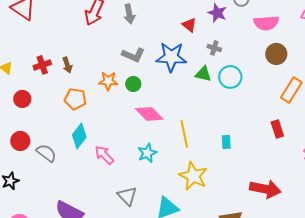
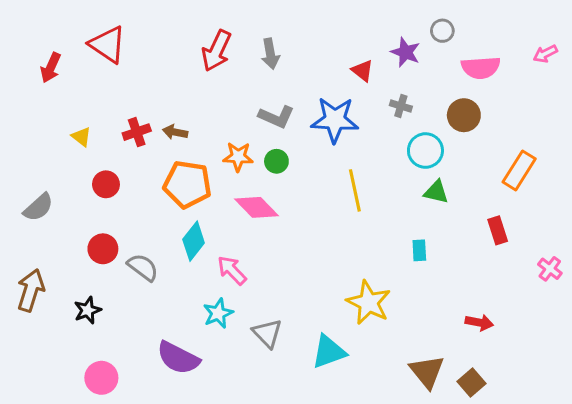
brown circle: (276, 54) -> (464, 115), moved
brown arrow: (67, 65) -> (175, 132), turned 119
green triangle: (203, 74) -> (436, 192), moved
orange pentagon: (75, 99) -> (187, 184), size x1.4
pink diamond: (149, 114) -> (256, 207), moved
yellow line: (184, 134) -> (355, 190), moved
cyan star: (147, 153) -> (218, 313), moved
red arrow: (265, 189) -> (479, 323), size x0.6

